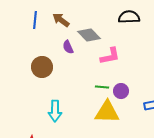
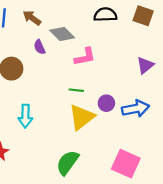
purple circle: (121, 91) -> (106, 103), moved
yellow triangle: (107, 112) -> (82, 117), turned -40

